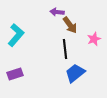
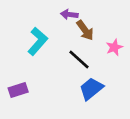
cyan L-shape: (16, 35) -> (38, 41), moved
black line: (65, 49) -> (79, 60), turned -42

